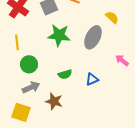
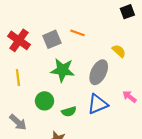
green circle: (29, 64) -> (44, 101), moved
blue triangle: (92, 79) -> (98, 104), moved, size x1.5
gray arrow: (31, 87) -> (18, 122), moved, turned 66

